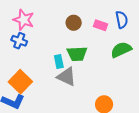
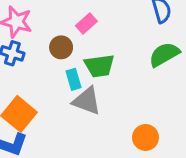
brown circle: (74, 23) -> (61, 47), moved
pink rectangle: (101, 25) -> (86, 23), moved, turned -56

